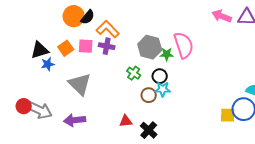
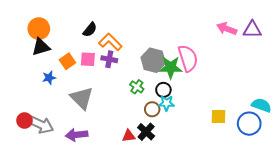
orange circle: (74, 16) -> (39, 29), moved
black triangle: (40, 50) -> (41, 47), moved
green star: (167, 54) -> (171, 67), size x1.6
yellow square: (228, 115) -> (219, 116), moved
black cross: (149, 130) -> (146, 132), moved

